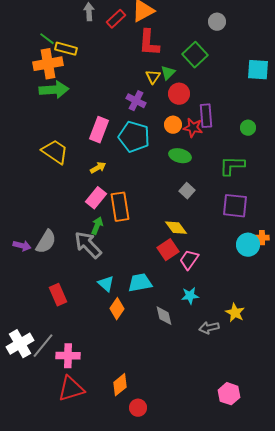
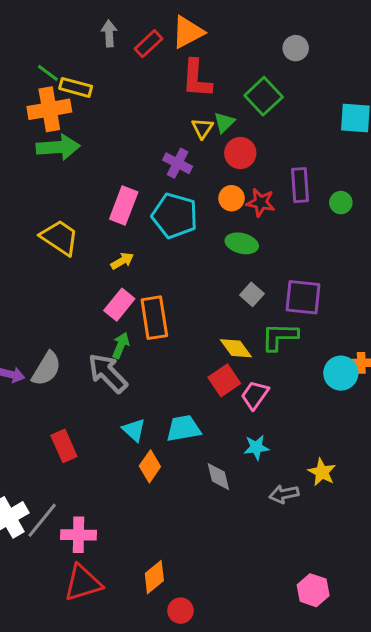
purple rectangle: (206, 116) -> (300, 185), moved
green L-shape: (232, 166) -> (280, 337), moved
purple square: (235, 206) -> (303, 297), moved

